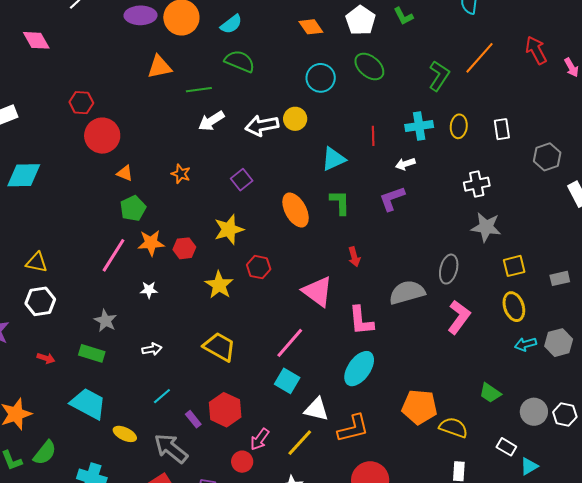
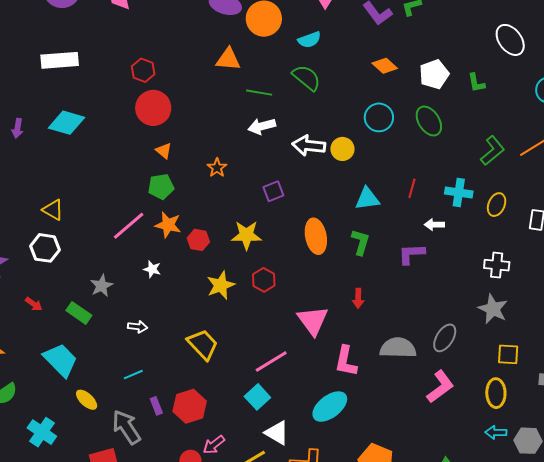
orange diamond: (311, 27) -> (385, 66), turned -30

